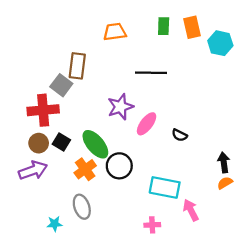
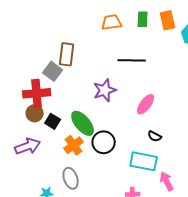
orange trapezoid: (115, 32) -> (112, 22), moved
pink ellipse: (147, 124) -> (146, 104), moved
black semicircle: (179, 135) -> (155, 136), moved
brown circle: (39, 143) -> (35, 113), moved

